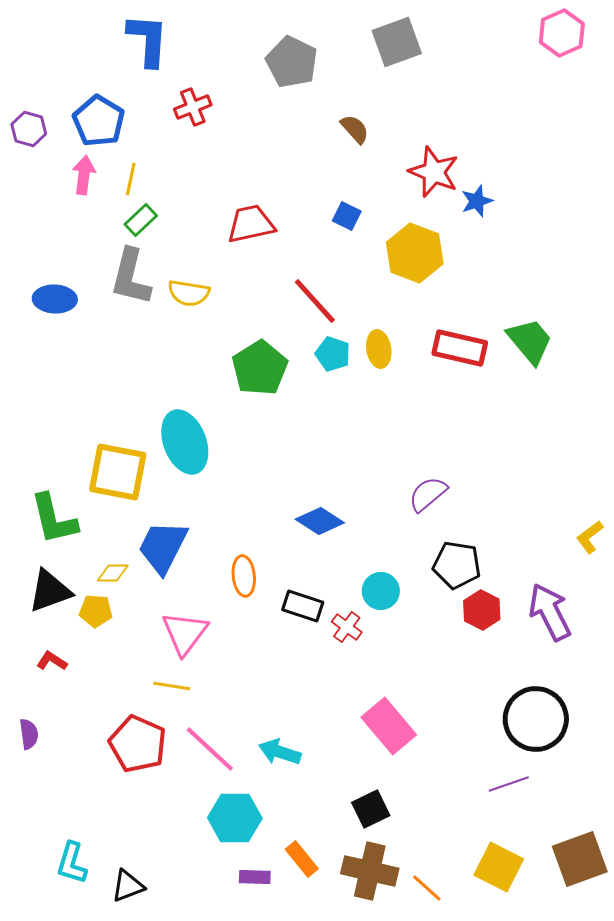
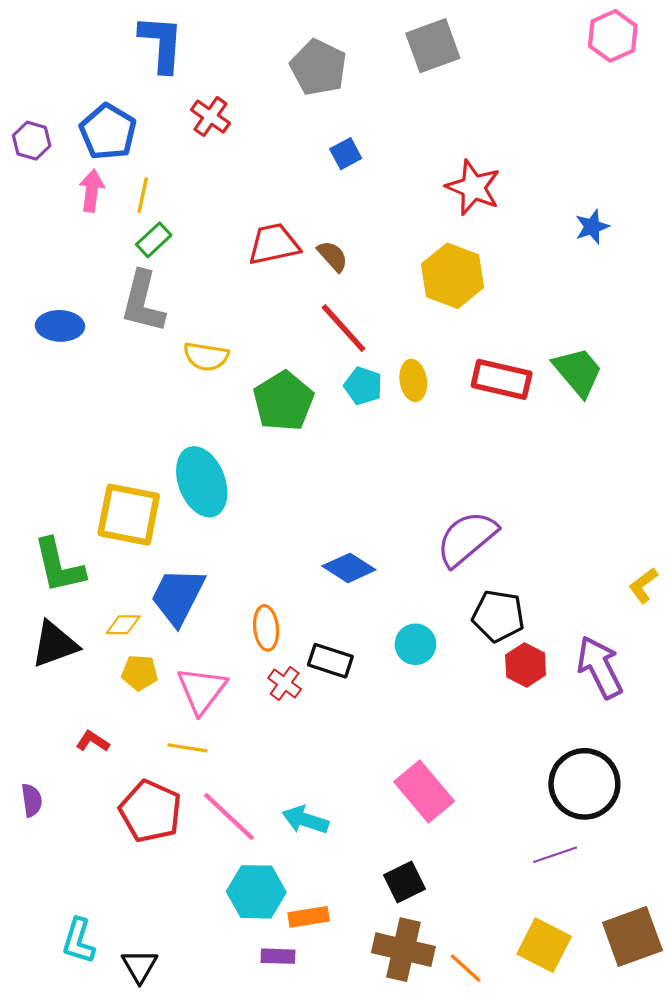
red cross: (193, 107) -> (210, 117), turned -33
brown semicircle: (355, 129) -> (333, 256), moved
blue star: (477, 201) -> (592, 227), moved
blue square: (347, 216) -> (346, 154), moved, turned 36
yellow semicircle: (189, 293) -> (206, 356), moved
purple semicircle: (428, 494) -> (467, 539), size x1.5
yellow pentagon: (96, 611) -> (140, 673), moved
red cross: (347, 627) -> (285, 684), moved
red L-shape: (52, 661) -> (93, 741), moved
orange rectangle: (302, 859) -> (309, 917), moved, turned -60
black triangle: (128, 886) -> (140, 966), turned -39

